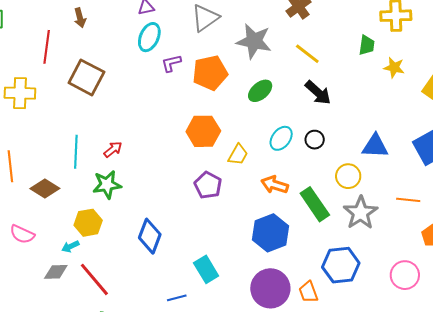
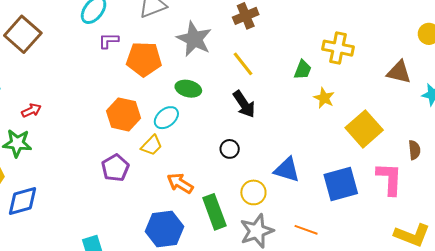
green ellipse: (260, 91) -> (188, 89), turned 40
cyan ellipse: (281, 138) -> (166, 118), moved
blue diamond: (150, 236) -> (23, 201), moved, turned 40

